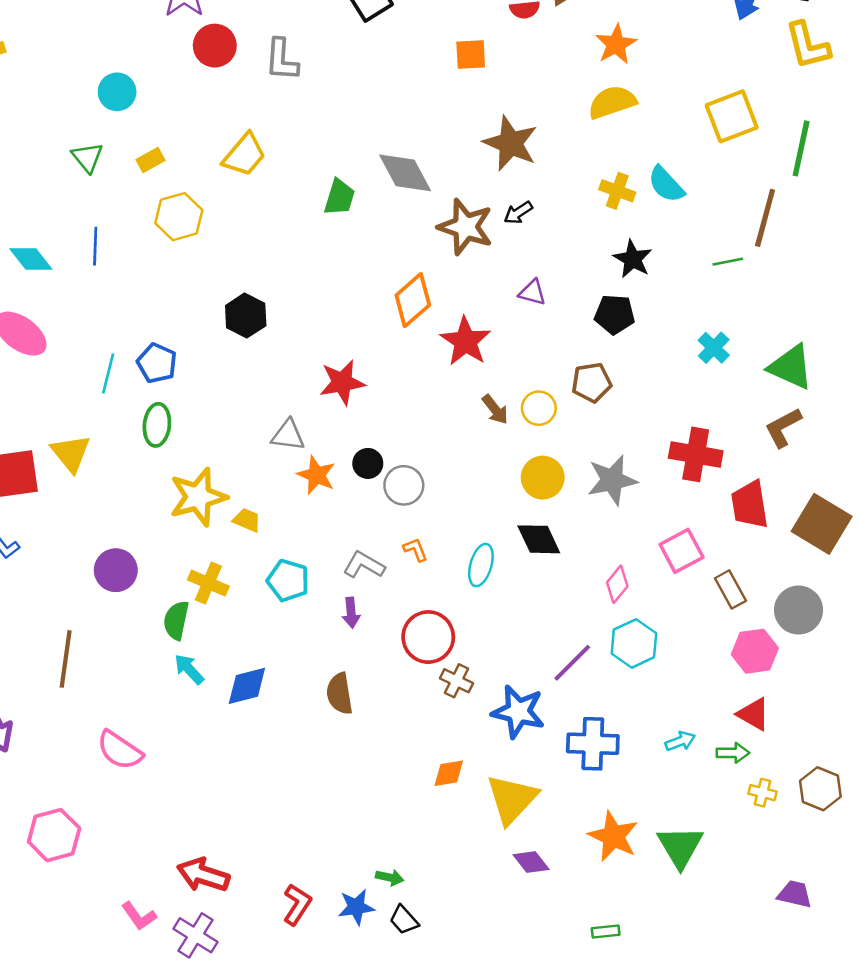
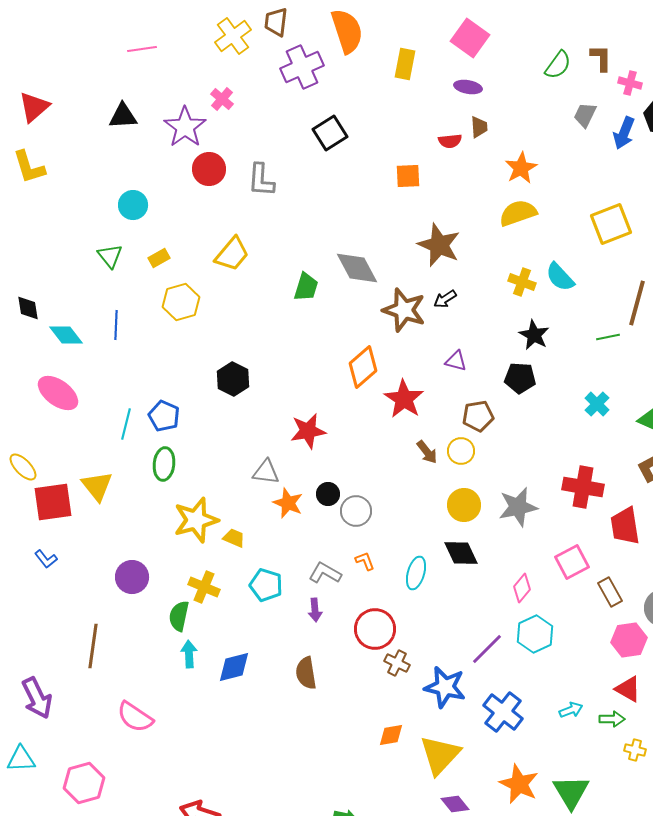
brown pentagon: (592, 382) -> (478, 416), moved
cyan arrow: (189, 669) -> (189, 654), turned 40
blue cross: (593, 744) -> (503, 712), turned 36

